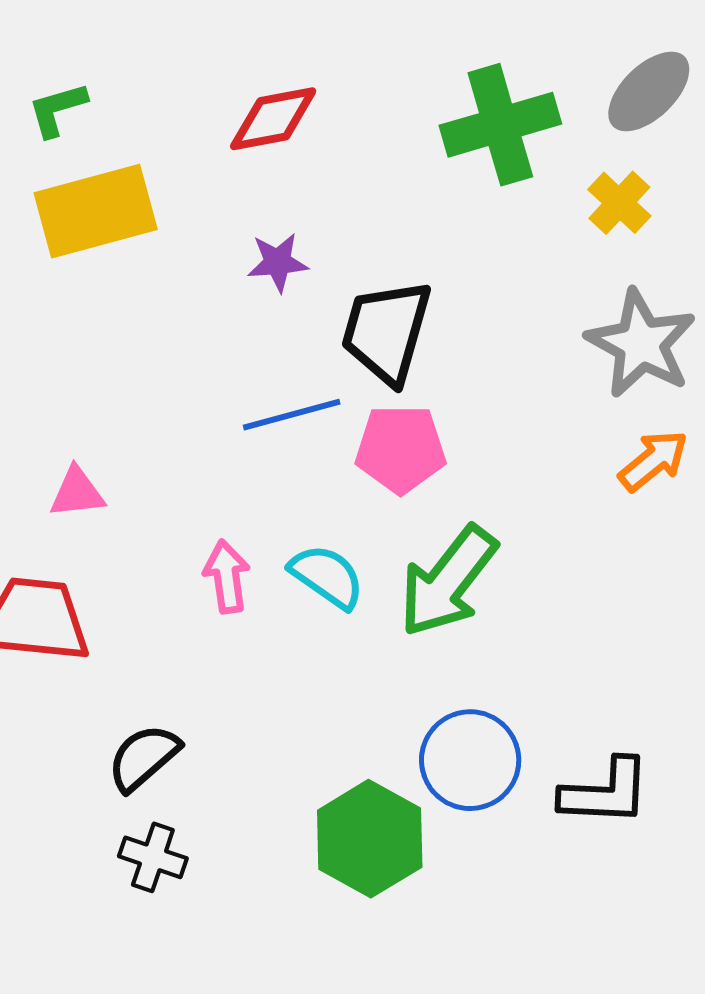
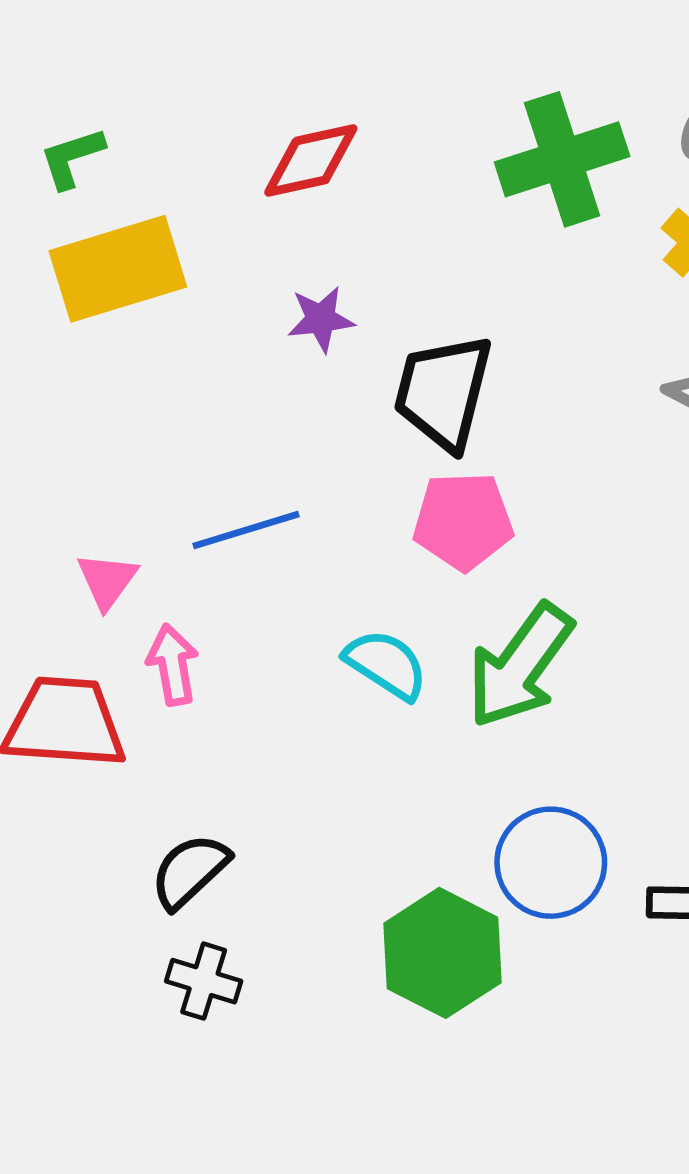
blue line: (292, 415) -> (246, 530), moved
pink triangle: (77, 492) -> (107, 580), turned -46
pink arrow: (227, 577) -> (173, 665), moved

